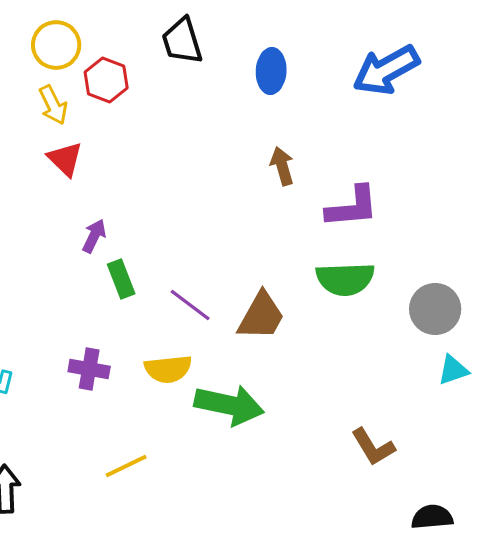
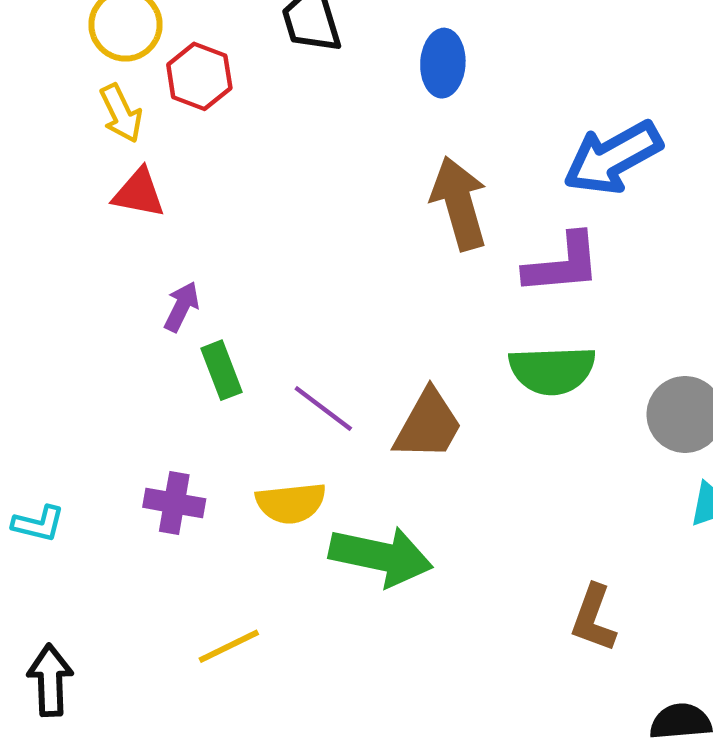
blue arrow: (386, 70) -> (613, 158), moved
red triangle: (65, 159) -> (139, 193), turned -33
brown arrow: (282, 166) -> (459, 203), size x1.6
brown L-shape: (373, 447) -> (593, 618), turned 51

